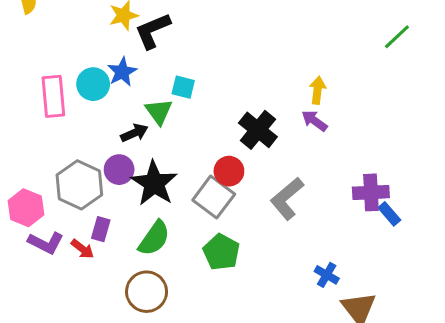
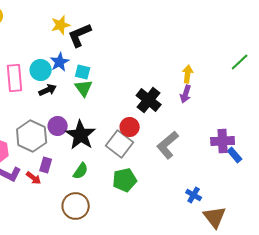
green line: (397, 37) -> (240, 62), moved
cyan square: (183, 87) -> (83, 72), moved
purple arrow: (314, 121) -> (186, 94), turned -108
black arrow: (134, 133) -> (48, 90), moved
green semicircle: (154, 238) -> (81, 171), size x0.7
green pentagon: (221, 252) -> (125, 180), turned 30

